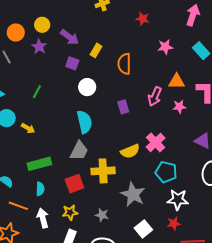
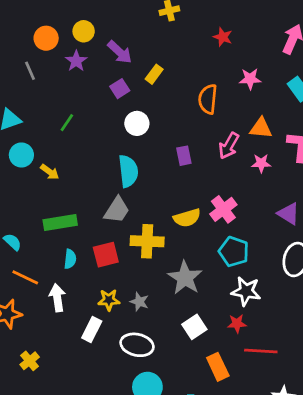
purple square: (72, 63) -> (120, 89), turned 32
orange semicircle: (124, 64) -> (208, 99), moved
cyan semicircle: (40, 189) -> (70, 259), moved
yellow star: (70, 212) -> (109, 300), moved

